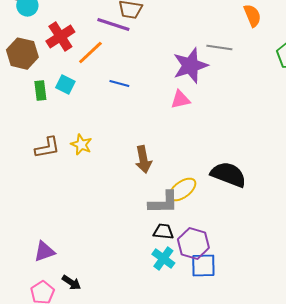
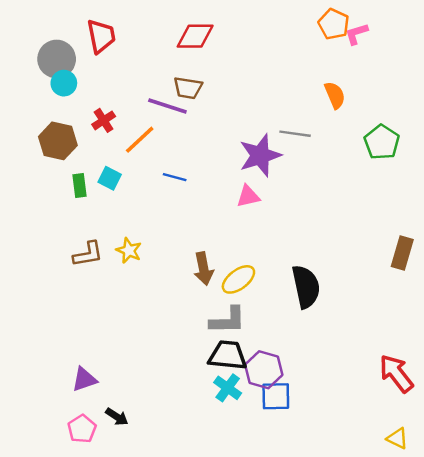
red cross: (60, 37) -> (104, 120), size x0.7
black semicircle: (228, 175) -> (306, 287), turned 57
yellow ellipse: (182, 190) -> (238, 279), moved
black trapezoid: (163, 232) -> (228, 355), size x1.6

